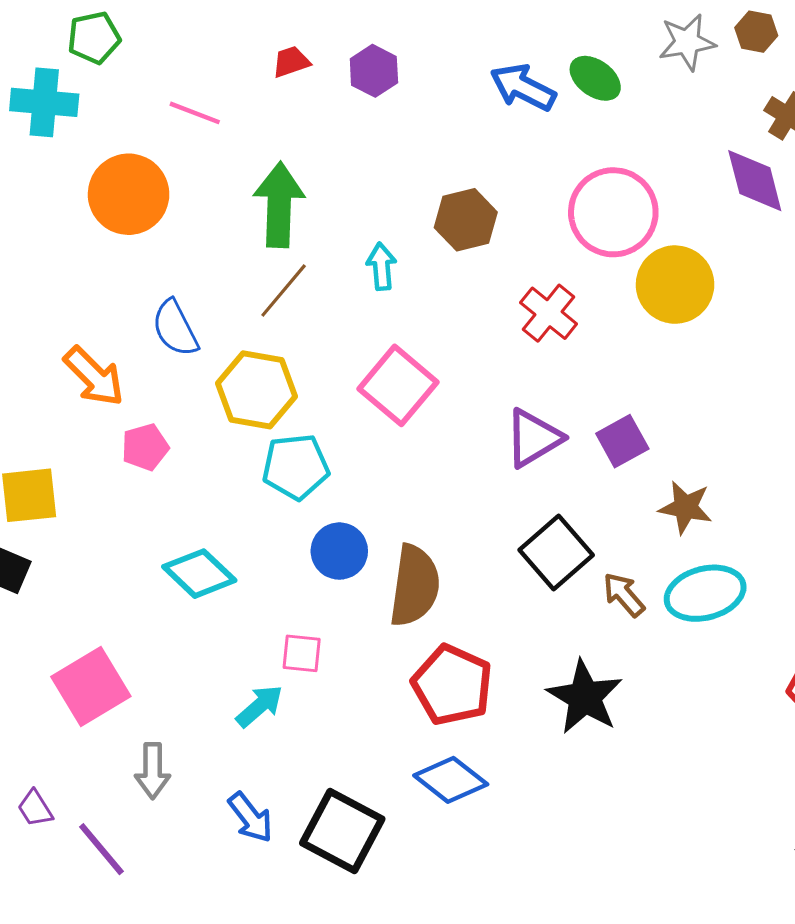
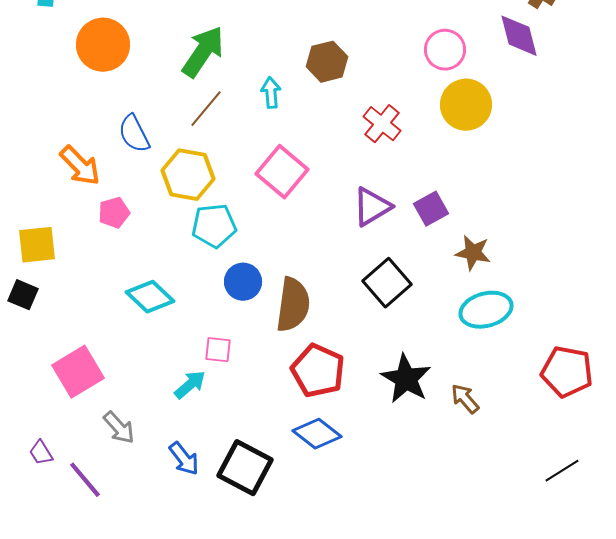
green arrow: (279, 205) -> (203, 52), turned 32
pink circle: (613, 212) -> (445, 50), moved, size x0.7
brown arrow: (624, 595) -> (465, 399), moved
gray arrow: (153, 771) -> (119, 428), turned -42

